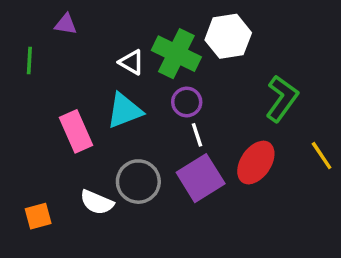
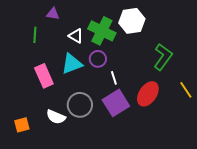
purple triangle: (66, 24) -> (53, 14), moved
green line: (29, 61) -> (35, 35), moved
purple circle: (187, 102) -> (98, 59), moved

